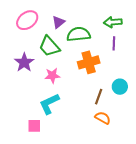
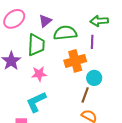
purple line: (114, 43) -> (92, 42), moved
green trapezoid: (49, 46) -> (36, 45), turned -135
cyan circle: (120, 87) -> (94, 78), moved

